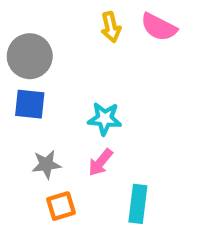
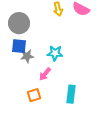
pink arrow: (100, 162) -> (45, 74), moved
gray star: (46, 164) -> (27, 56), moved

